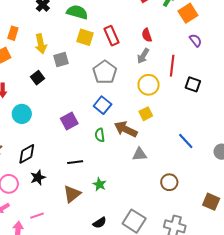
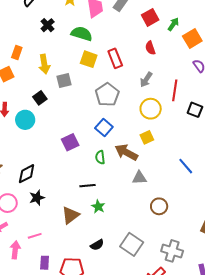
red semicircle: (147, 35) -> (150, 48), moved
cyan circle: (22, 114) -> (25, 120), moved
black line: (75, 162) -> (87, 186), moved
brown circle: (169, 182) -> (159, 206), moved

